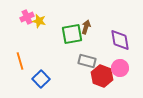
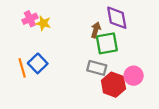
green square: (72, 34) -> (107, 43), moved
purple diamond: (120, 40) -> (117, 18), moved
blue square: (41, 79) -> (38, 63), moved

